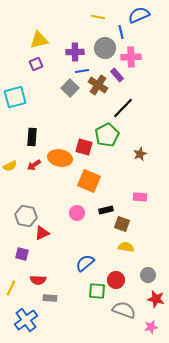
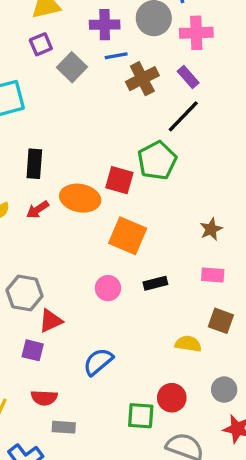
purple rectangle: (117, 75) -> (188, 77), moved
brown cross: (98, 85) -> (142, 79), turned 30
gray square: (70, 88) -> (72, 67), moved
brown star: (140, 154) -> (211, 229), moved
pink rectangle: (140, 197) -> (213, 275), moved
brown square: (122, 224) -> (221, 321), moved
purple square: (22, 254) -> (33, 350), moved
blue semicircle: (85, 263) -> (98, 362), moved

